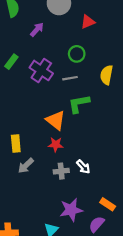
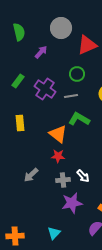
red triangle: (88, 22) -> (87, 45), size x1.5
green L-shape: (79, 104) -> (79, 119), turned 40
yellow rectangle: (16, 143) -> (20, 123), moved
purple star: (71, 210) -> (72, 203), moved

